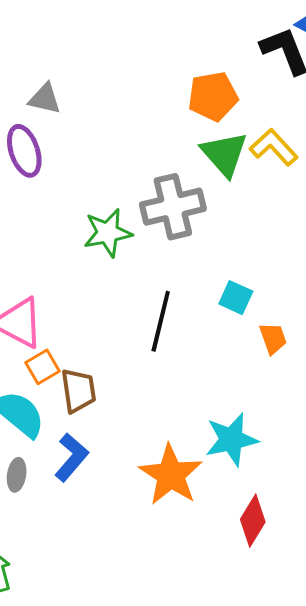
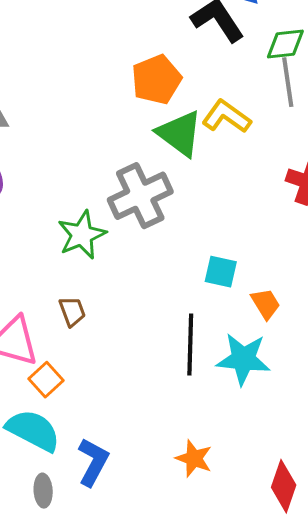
black line: (161, 321) -> (190, 345), moved
brown trapezoid: (78, 391) -> (72, 311), moved, size x0.7
cyan star: (231, 440) -> (243, 359), moved, turned 30
orange star: (171, 475) -> (194, 458), size x0.6

